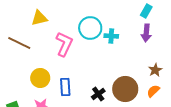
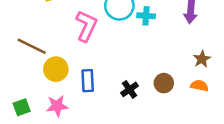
brown line: (19, 43) -> (32, 46), moved
brown circle: (125, 89) -> (164, 83), size x0.6
orange semicircle: (153, 91) -> (199, 86), turned 56

